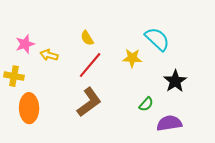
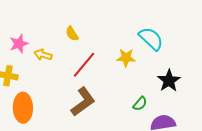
yellow semicircle: (87, 38) -> (72, 34), moved

